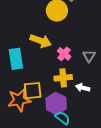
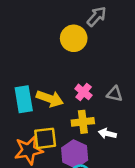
yellow arrow: (41, 41) -> (50, 99), moved
gray triangle: (89, 56) -> (115, 94), turned -48

